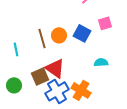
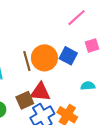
orange circle: (59, 35) -> (44, 58), size x1.6
red triangle: (55, 68) -> (40, 92), turned -30

